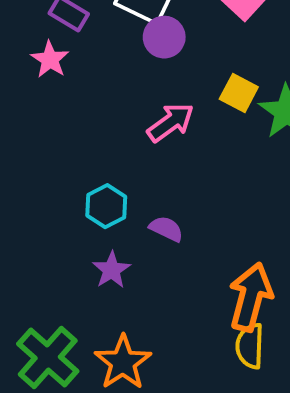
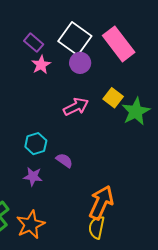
pink star: (50, 59) -> (41, 65), moved
purple star: (112, 270) -> (33, 177), turned 30

